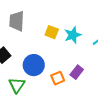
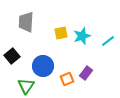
yellow square: (52, 32) -> (61, 33), turned -32

